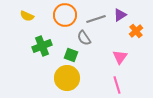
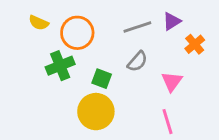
orange circle: (65, 15) -> (77, 33), moved
gray semicircle: (84, 38) -> (137, 61), moved, turned -105

